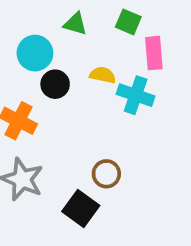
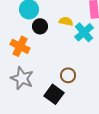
cyan cross: (136, 95) -> (84, 32), turned 30

